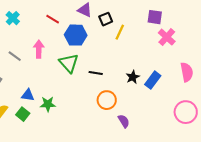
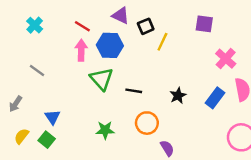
pink cross: (167, 37) -> (226, 59), moved
pink arrow: (39, 49) -> (81, 50), moved
blue rectangle: (153, 80) -> (215, 98), moved
blue triangle: (28, 95) -> (53, 117), turned 48
green star: (48, 104) -> (105, 130), moved

